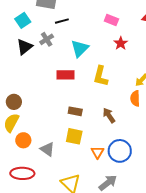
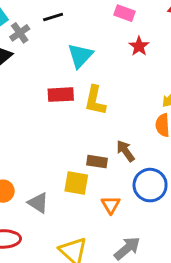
gray cross: (47, 39) -> (20, 33), moved
yellow L-shape: (101, 76) -> (95, 100), moved
brown rectangle: (75, 111) -> (97, 162), moved
blue circle: (120, 151) -> (150, 185), moved

